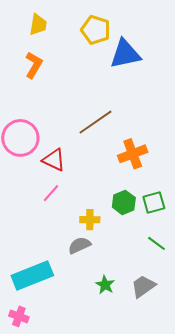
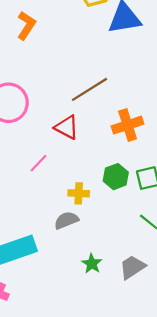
red triangle: (54, 160) -> (67, 127), moved

